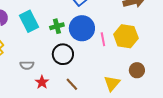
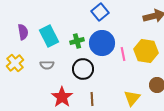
gray semicircle: (27, 65) -> (47, 65), moved
red star: (42, 82) -> (62, 97), size x1.5
brown line: (72, 84) -> (92, 99), turned 40

